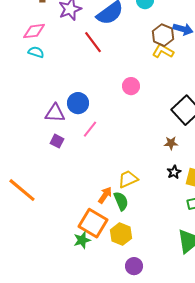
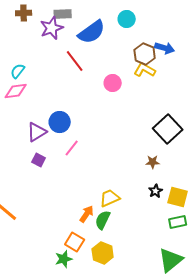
pink diamond: (34, 31) -> (16, 91), moved
cyan semicircle: (36, 52) -> (18, 71), turned -70
pink circle: (131, 86) -> (113, 83), moved
purple triangle: (55, 113) -> (37, 132), turned -35
green semicircle: (121, 201) -> (103, 220), turned -132
orange square: (93, 223) -> (75, 242), size x0.7

